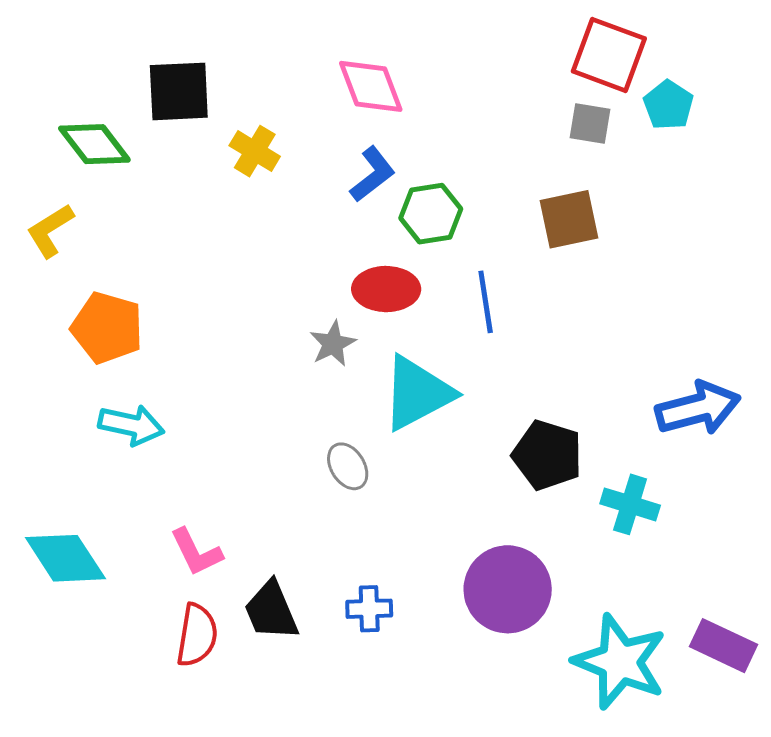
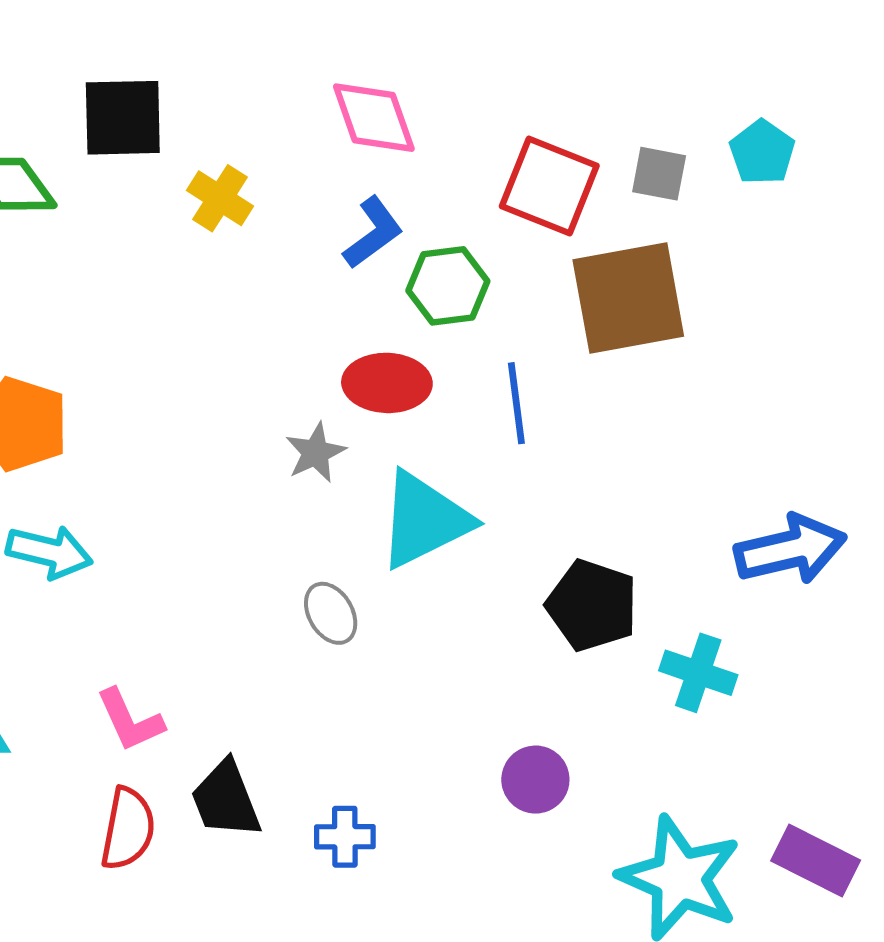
red square: (609, 55) -> (549, 186), moved
brown square: (569, 219) -> (628, 298), size x1.5
purple circle: (508, 589) -> (535, 780), size x0.6
blue cross: (369, 609) -> (345, 837), moved

